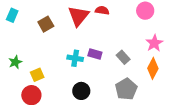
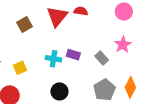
pink star: (154, 43) -> (123, 45), moved
orange diamond: (153, 68) -> (130, 87), moved
yellow square: (37, 75) -> (20, 68), moved

